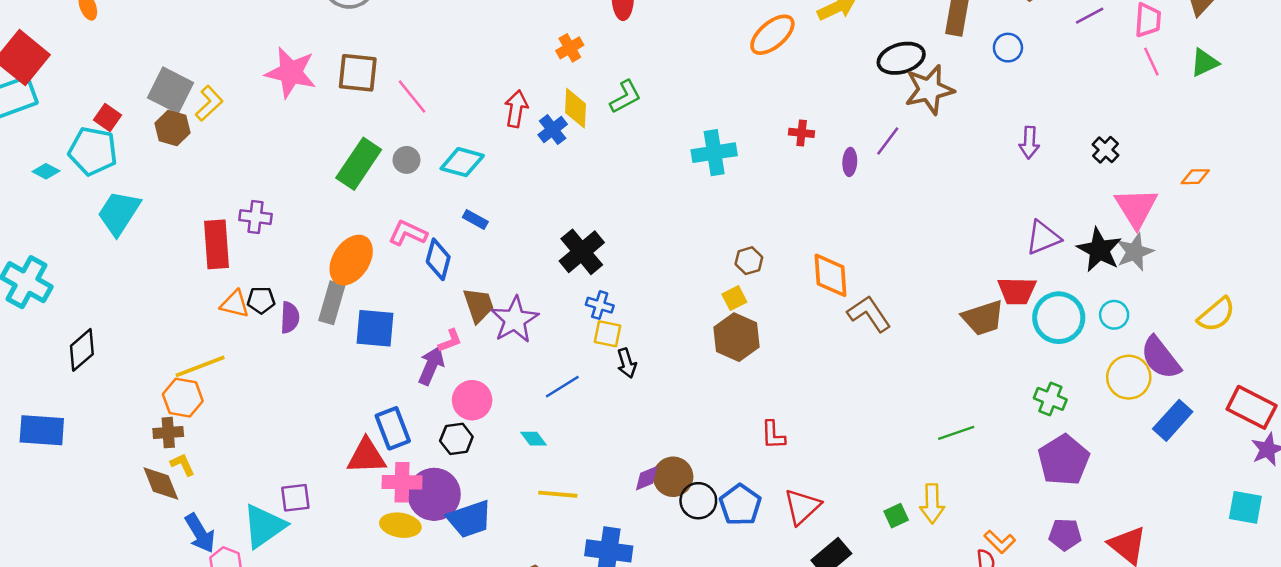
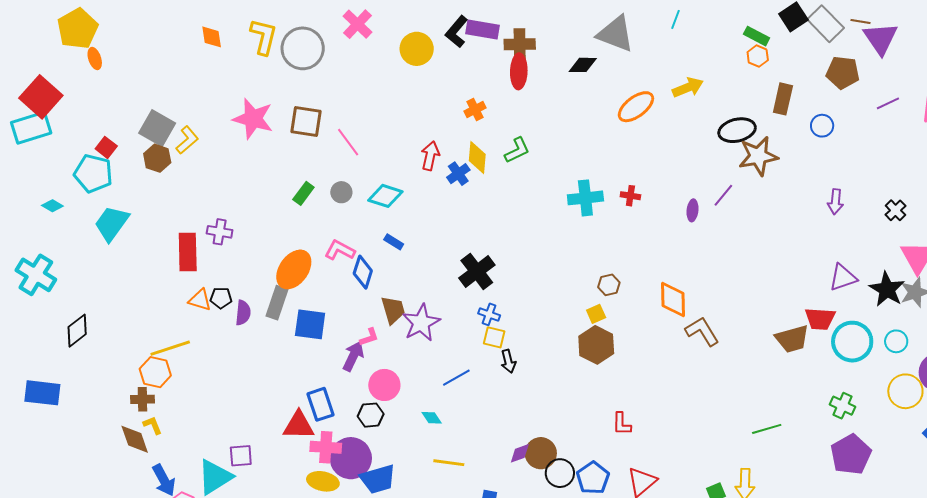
red cross: (802, 133) -> (630, 196), moved
green rectangle: (359, 164) -> (303, 193), size x0.6
cyan diamond: (46, 171) -> (52, 206), moved

